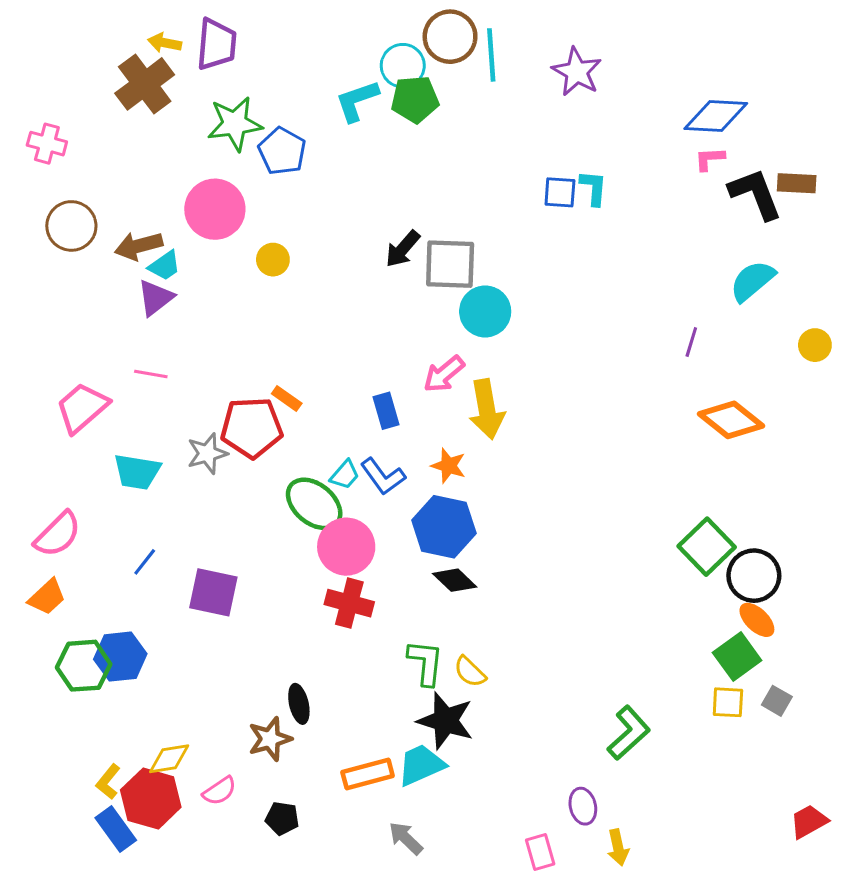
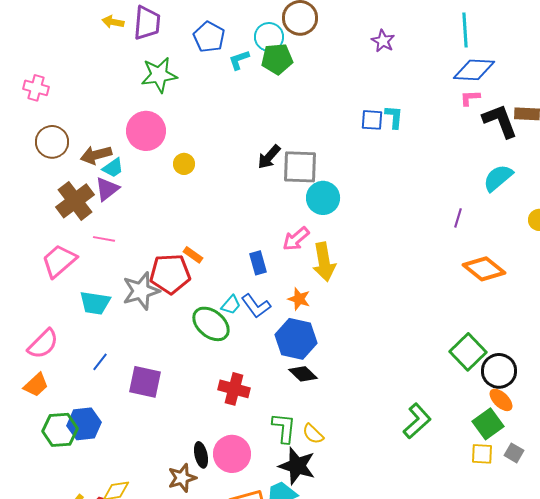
cyan line: (491, 55) -> (465, 30), moved
purple star: (577, 72) -> (383, 41), size x0.7
brown cross: (145, 84) -> (75, 201), moved
cyan L-shape: (357, 101) -> (239, 60), size x0.7
blue pentagon: (282, 151) -> (209, 37), moved
gray star: (207, 453) -> (141, 291), size x1.4
pink circle: (346, 547) -> (232, 454), moved
green L-shape: (629, 733) -> (417, 421), moved

